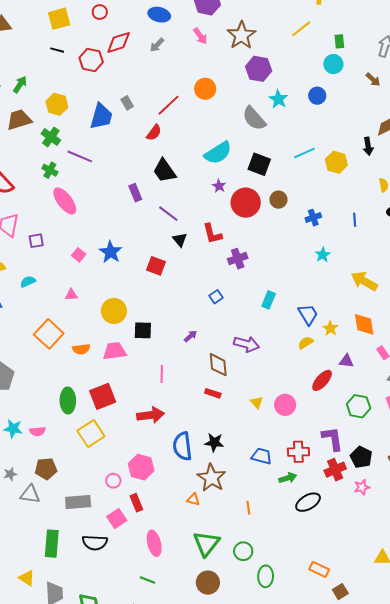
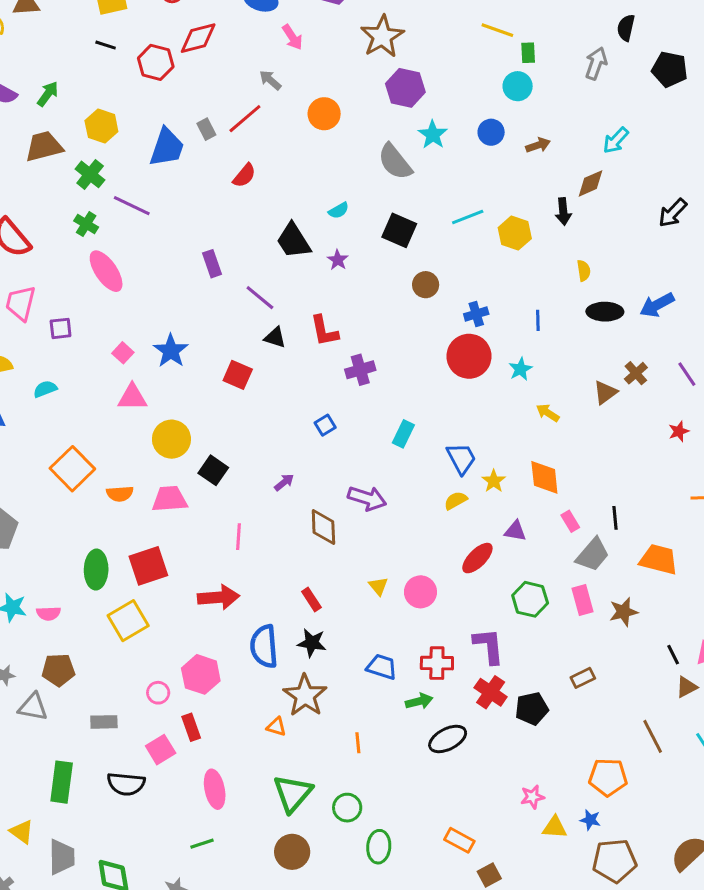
yellow line: (301, 29) -> (497, 30), moved, turned 55
pink arrow: (200, 36) -> (292, 37), moved
gray arrow: (157, 45) -> (270, 80), moved, turned 84
brown arrow: (373, 80) -> (538, 145), moved, turned -63
red line: (168, 105) -> (245, 119), moved
cyan semicircle: (218, 153) -> (339, 210), size x0.5
black trapezoid: (164, 171) -> (293, 241), moved
red circle: (246, 203) -> (469, 356), moved
black triangle: (180, 240) -> (275, 337), turned -35
cyan star: (323, 255) -> (520, 369), moved
yellow arrow: (364, 281) -> (548, 413), size x0.6
pink triangle: (71, 295) -> (132, 397), moved, size x1.5
black square: (143, 330) -> (213, 470), turned 30
red rectangle: (213, 393) -> (311, 599), moved, turned 35
black pentagon: (361, 457) -> (532, 709), moved, turned 30
red cross: (335, 470) -> (491, 692), turned -35
pink star: (362, 487) -> (532, 797), moved
gray rectangle: (78, 502) -> (104, 722), size x0.7
green line: (147, 580) -> (202, 844), turned -42

